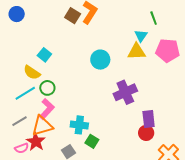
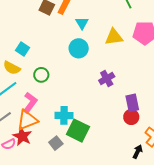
cyan triangle: (141, 36) -> (82, 23), moved
green circle: (47, 88) -> (41, 75), moved
purple cross: (125, 92) -> (107, 79), size x0.7
green square: (92, 141) -> (78, 131), size x1.6

